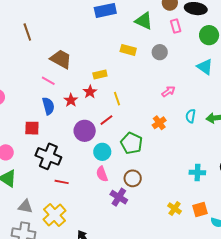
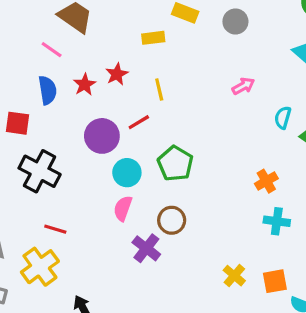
yellow rectangle: (100, 75) -> (153, 38), moved
cyan semicircle: (191, 116) -> (283, 118), moved
orange cross: (159, 123) -> (266, 181), moved
pink semicircle: (102, 174) -> (123, 208), turned 35
red line: (62, 182) -> (55, 229), moved

